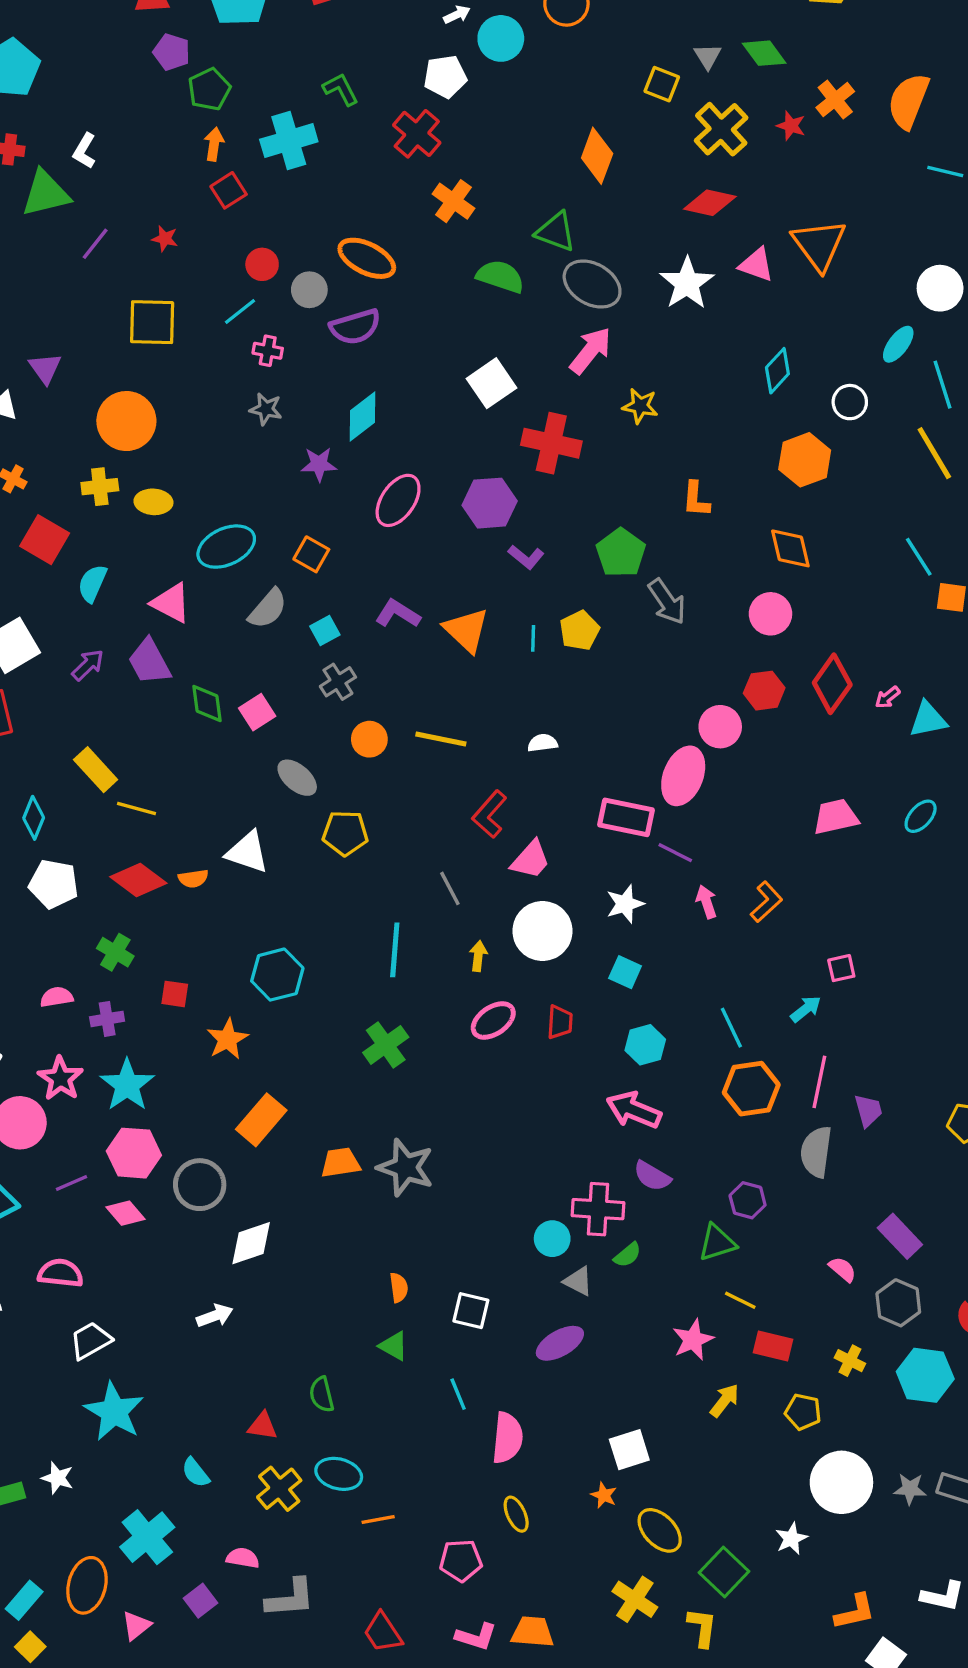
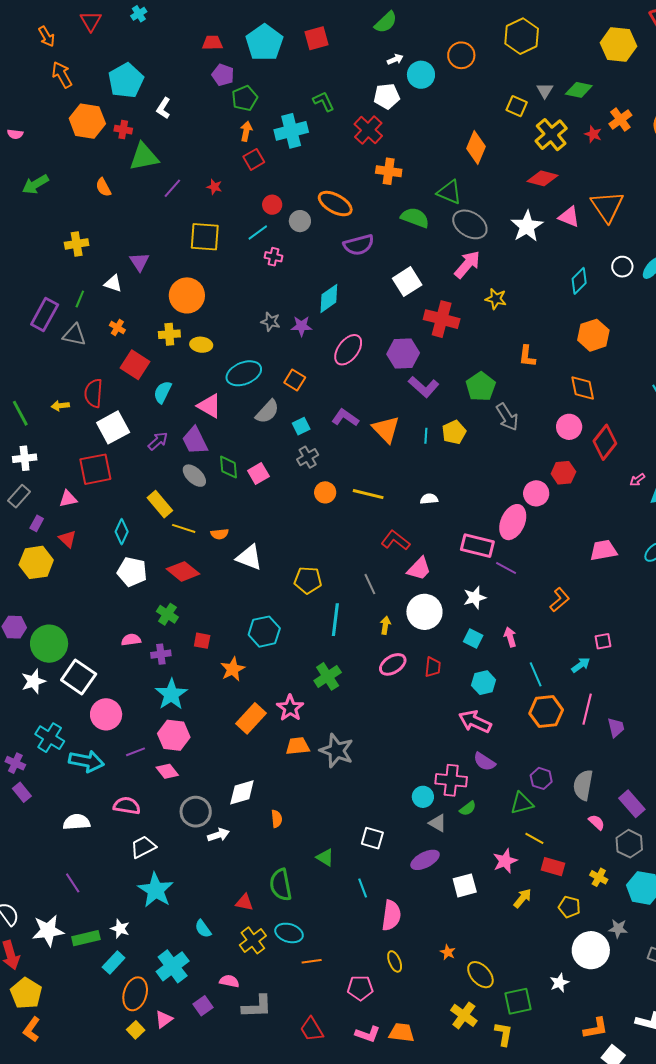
green diamond: (764, 53) -> (579, 90), turned -44
white L-shape: (84, 151) -> (164, 108), moved
orange cross: (453, 201) -> (389, 171), turned -30
purple semicircle: (355, 327) -> (359, 245), moved
white circle: (850, 402) -> (622, 267), moved
gray star: (266, 409) -> (271, 322), moved
purple L-shape: (526, 557) -> (424, 387), size x1.4
red diamond: (832, 684) -> (605, 442), moved
gray ellipse: (297, 778) -> (194, 476), moved
red L-shape: (489, 814) -> (395, 540), turned 84
yellow pentagon: (345, 833) -> (308, 580), moved
orange semicircle: (193, 879) -> (220, 534), moved
pink arrow: (706, 902) -> (510, 637), moved
pink star: (60, 1078) -> (290, 708), moved
gray semicircle: (816, 1152) -> (583, 785), moved
gray circle: (200, 1185) -> (196, 812), moved
orange semicircle: (399, 1288) -> (277, 819), moved
green semicircle: (322, 1394) -> (281, 885), size x1.5
white square: (629, 1450) -> (465, 885), moved
gray star: (910, 1489) -> (618, 929), moved
green square: (724, 1572) -> (518, 1001), turned 32
cyan rectangle: (24, 1600) -> (114, 963), moved
yellow square: (30, 1647) -> (136, 1030), moved

